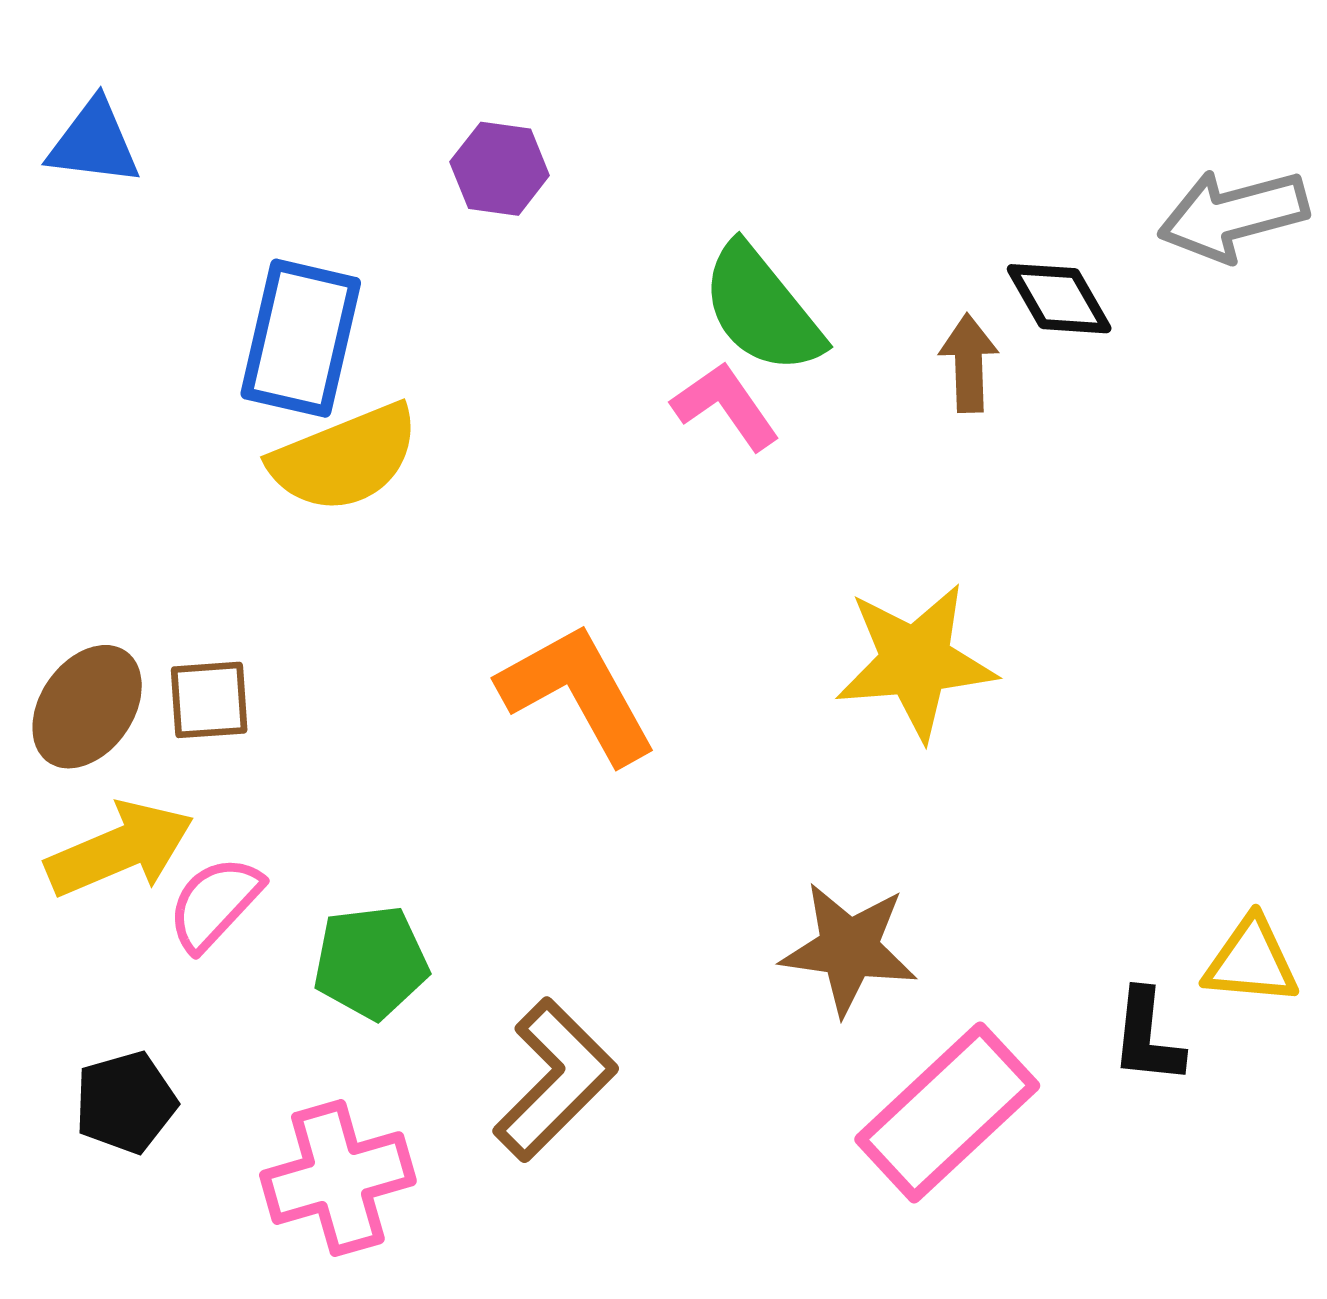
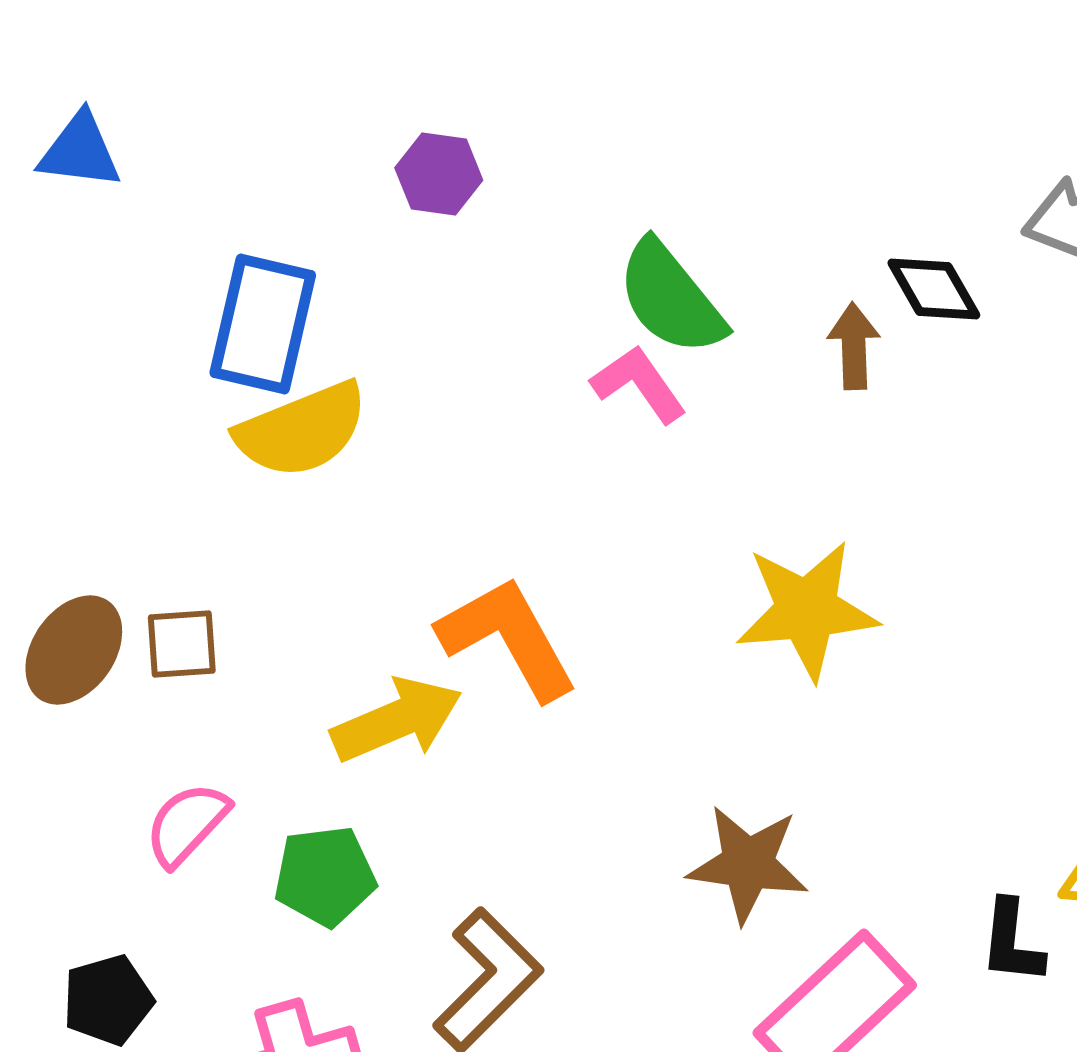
yellow arrow: (120, 849) -> (397, 720), moved

